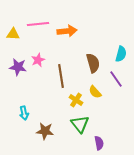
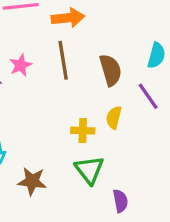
brown line: (61, 76) -> (63, 60), moved
yellow semicircle: (95, 92) -> (114, 118), turned 56
yellow cross: (76, 100) -> (83, 131), turned -32

